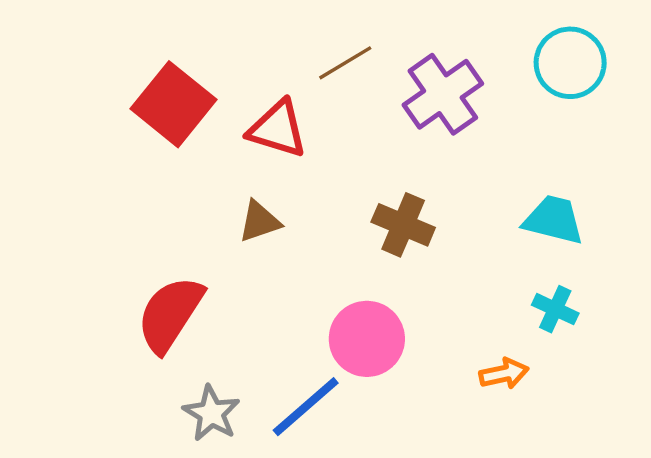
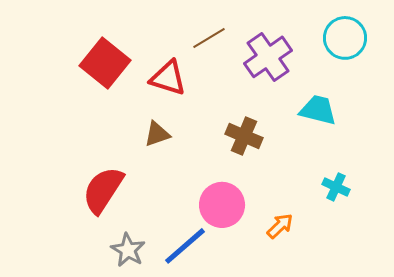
cyan trapezoid: (554, 220) -> (318, 110), moved
orange arrow: (504, 374) -> (280, 226), moved, turned -32

